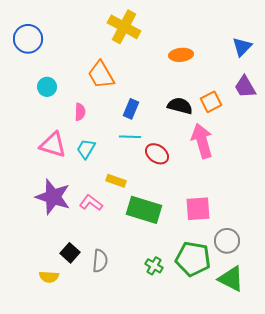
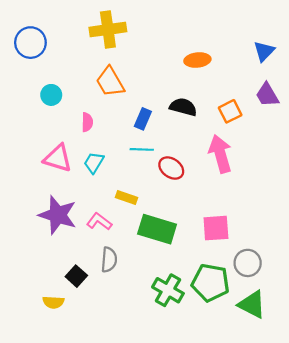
yellow cross: (124, 27) -> (108, 29), moved, turned -36
black semicircle: (180, 106) -> (183, 107), moved
gray semicircle: (100, 261) -> (109, 260), moved
green cross: (154, 266) -> (168, 290), size x1.6

